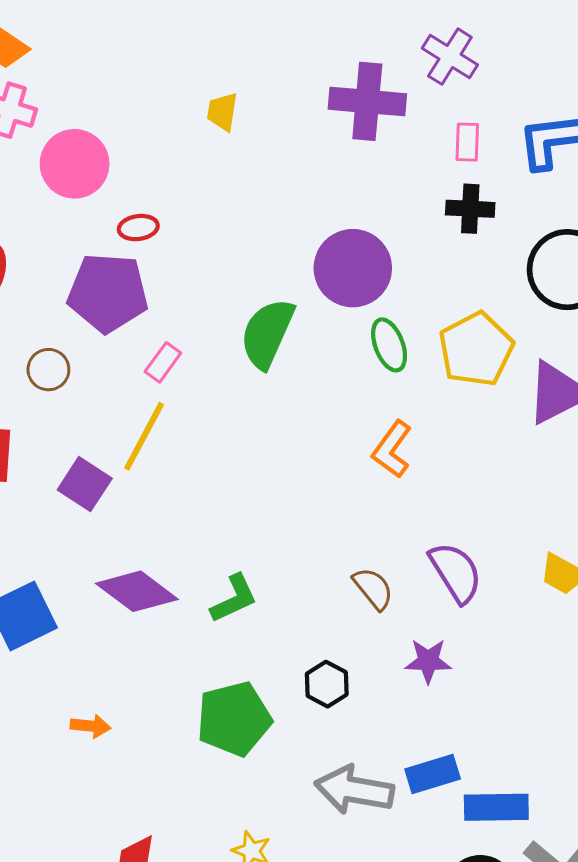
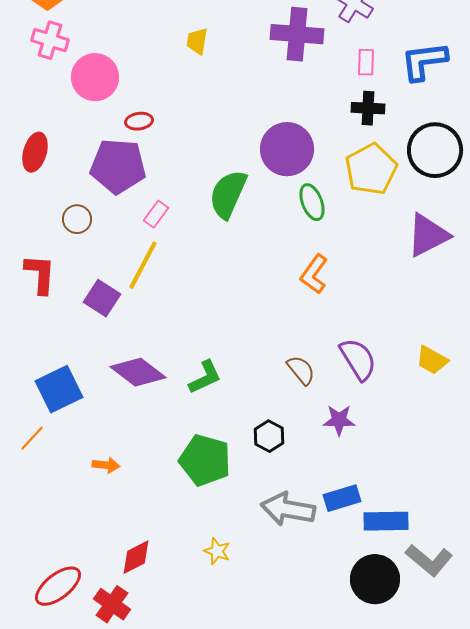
yellow pentagon: (476, 349) -> (371, 169), moved
green pentagon: (234, 719) -> (205, 460), turned 30

